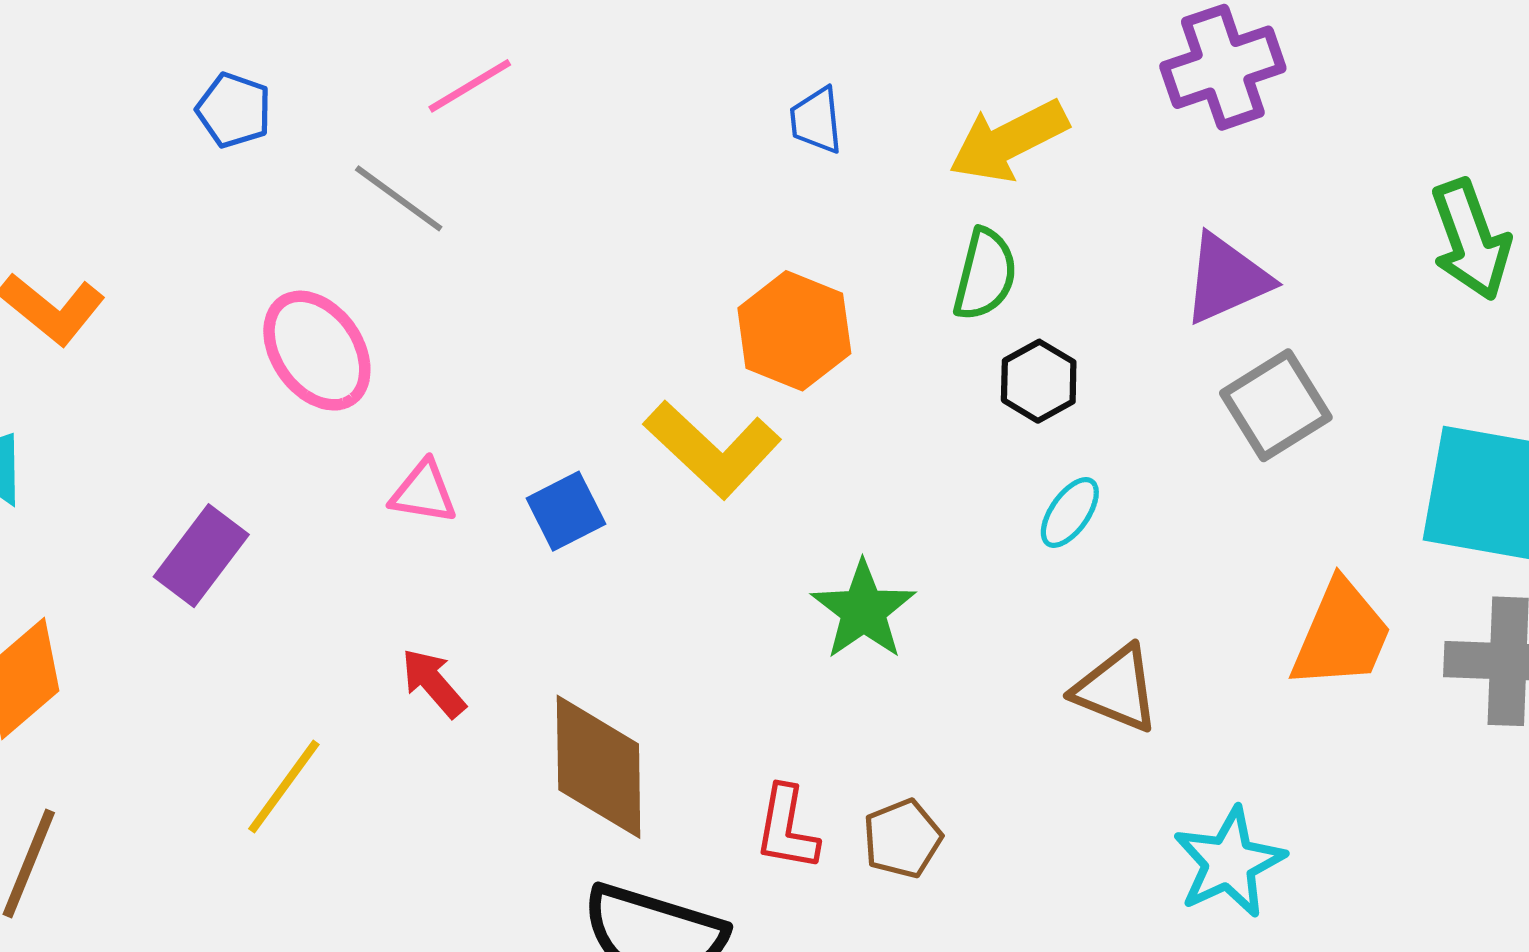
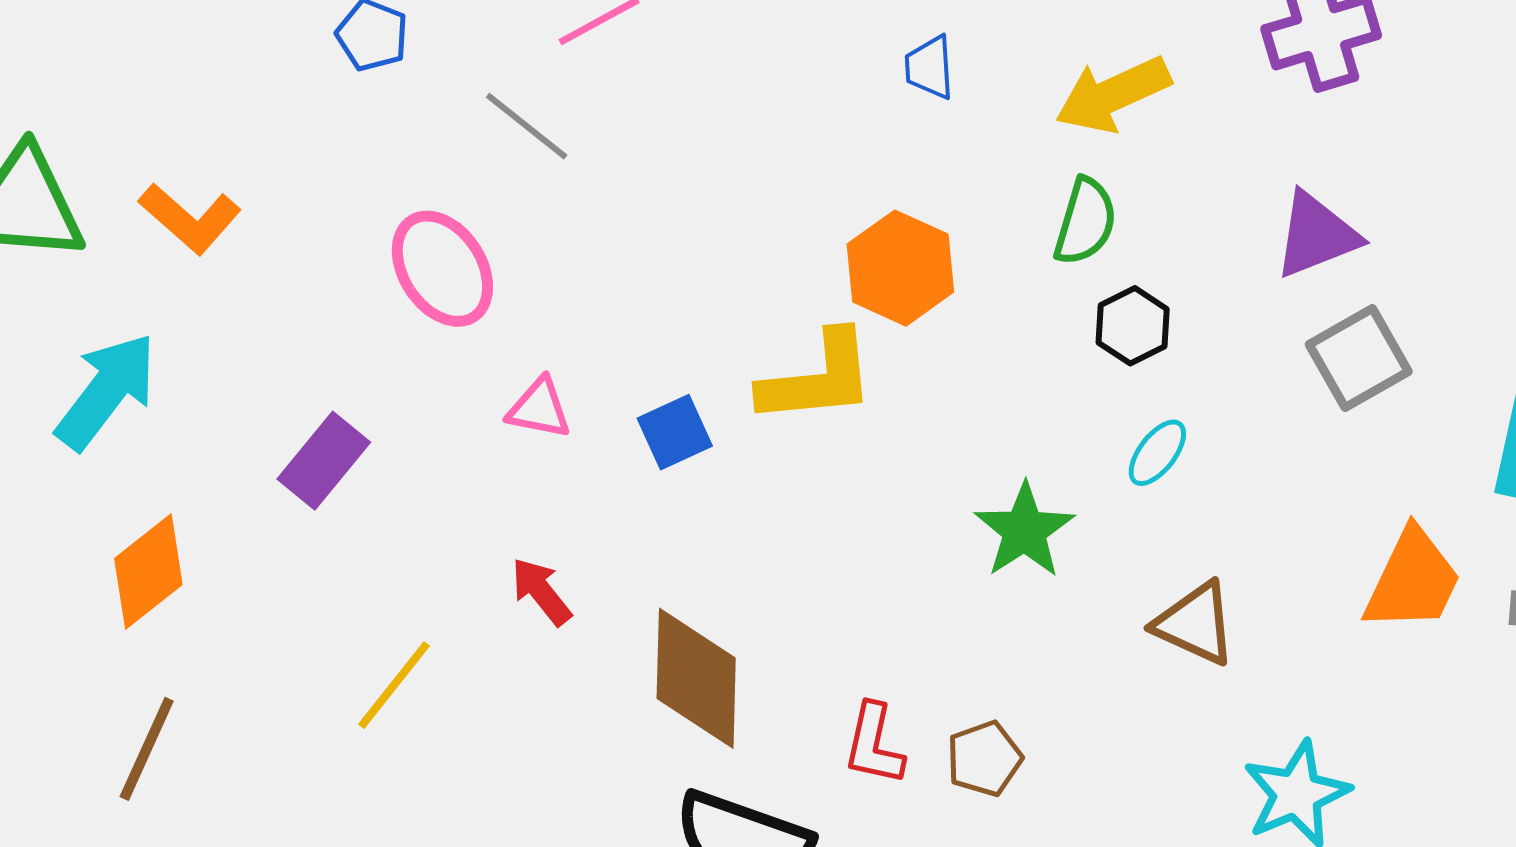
yellow L-shape: (713, 449) -> (818, 378), turned -51
green star: (863, 610) -> (1024, 531), moved

